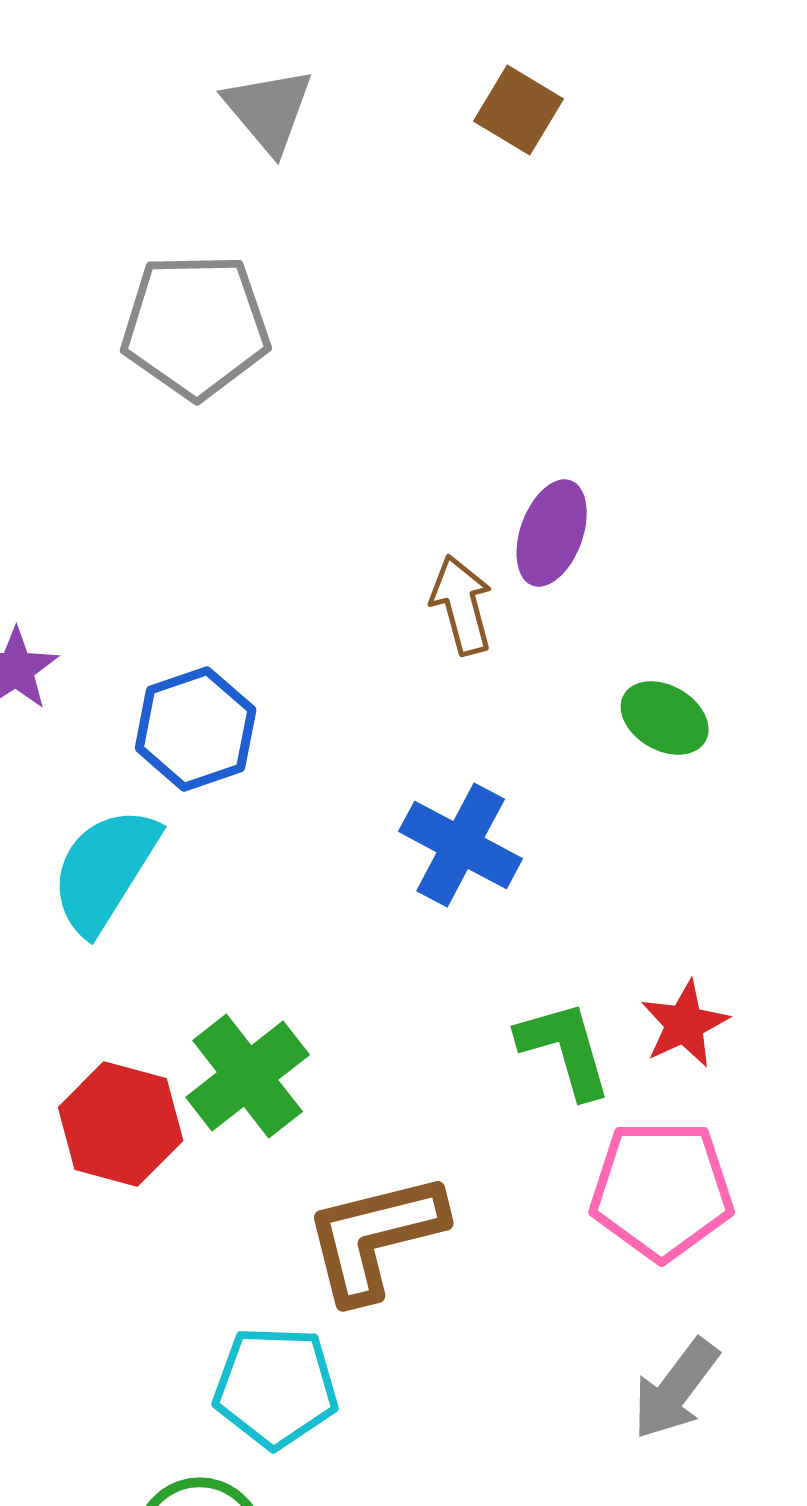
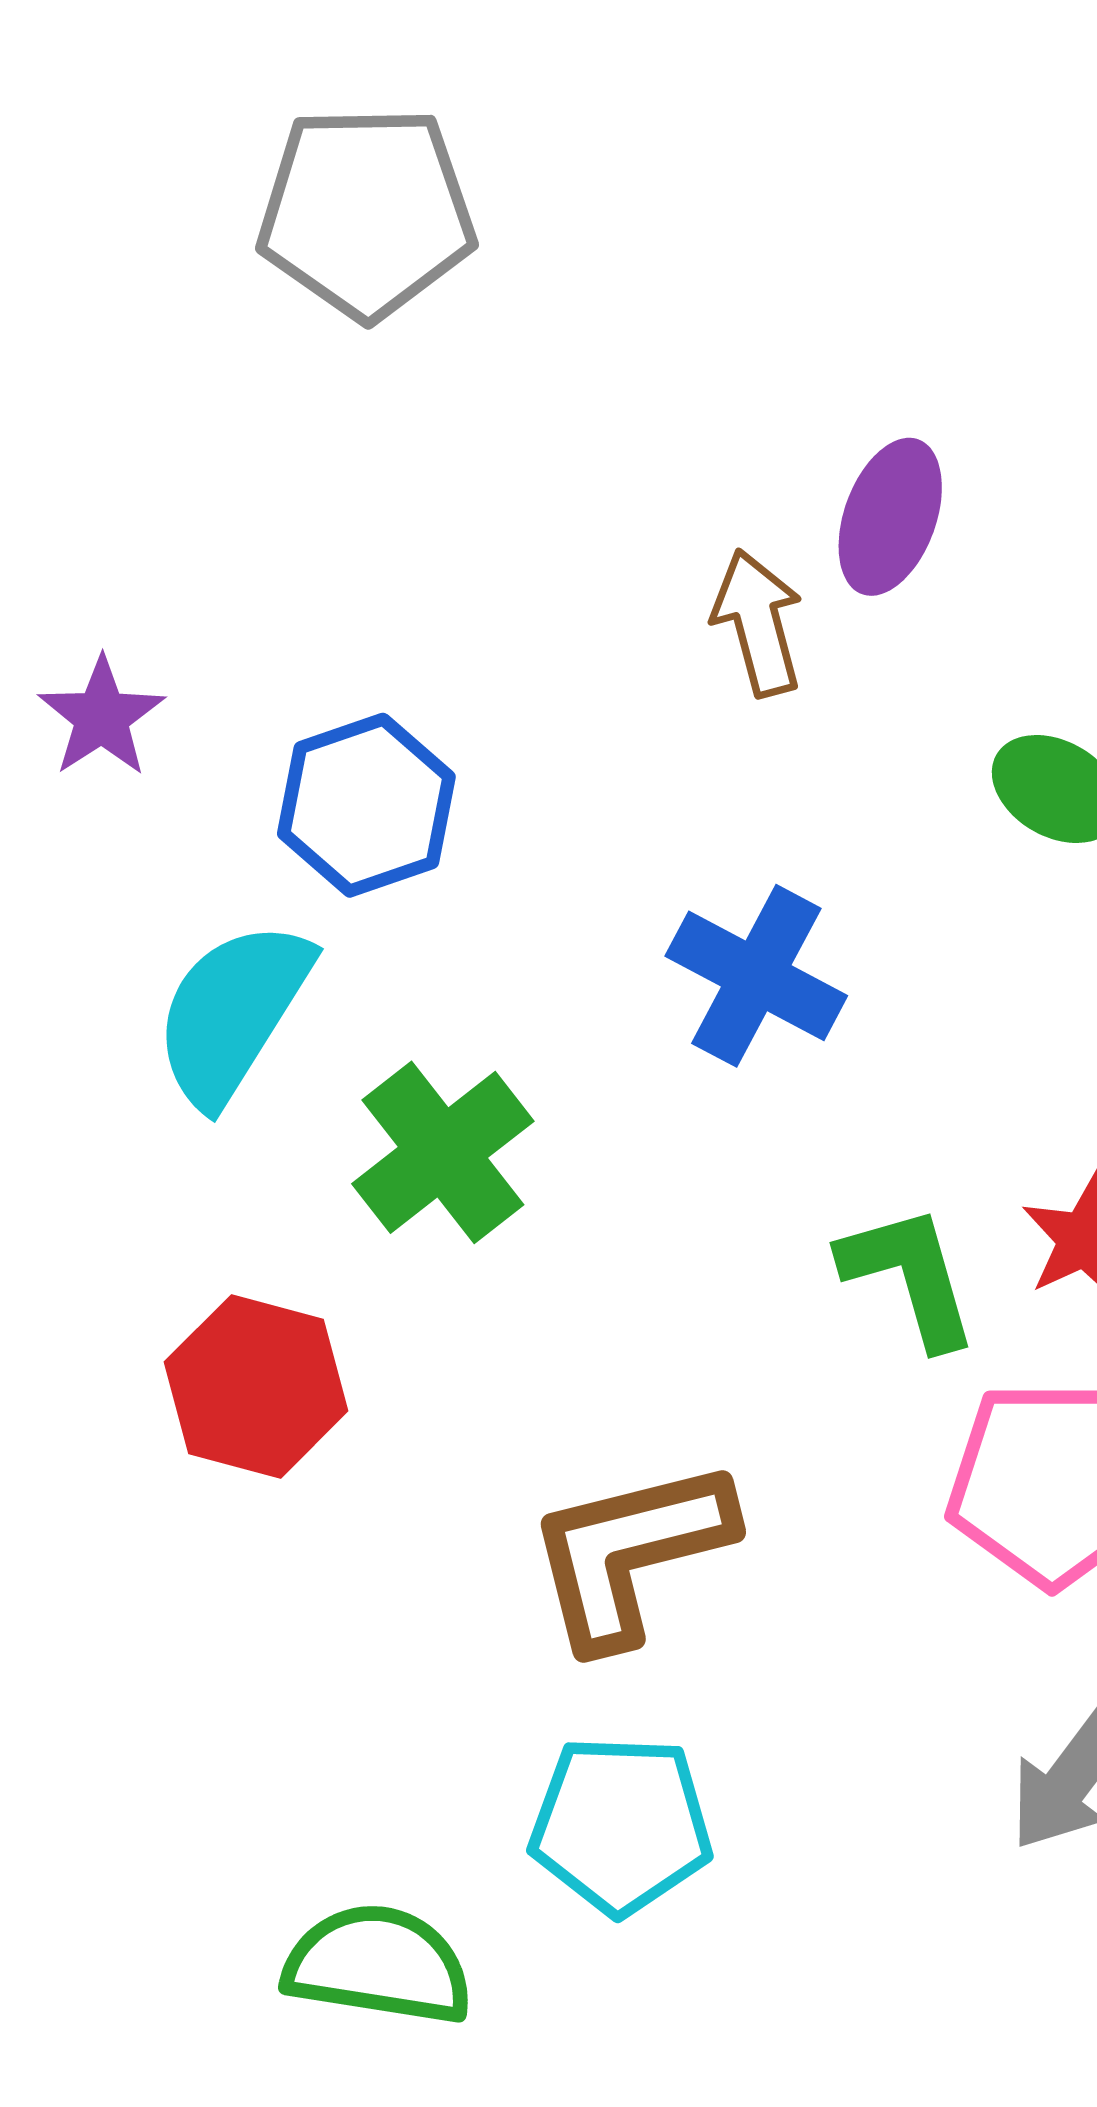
green cross: (248, 1076) -> (443, 1152), moved
cyan pentagon: (276, 1387) -> (621, 1825), moved

